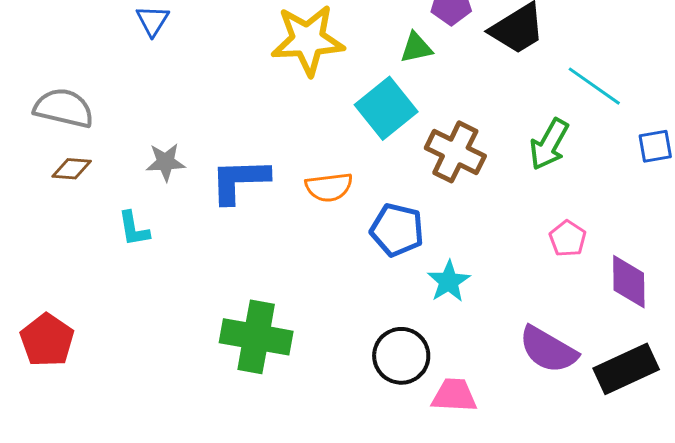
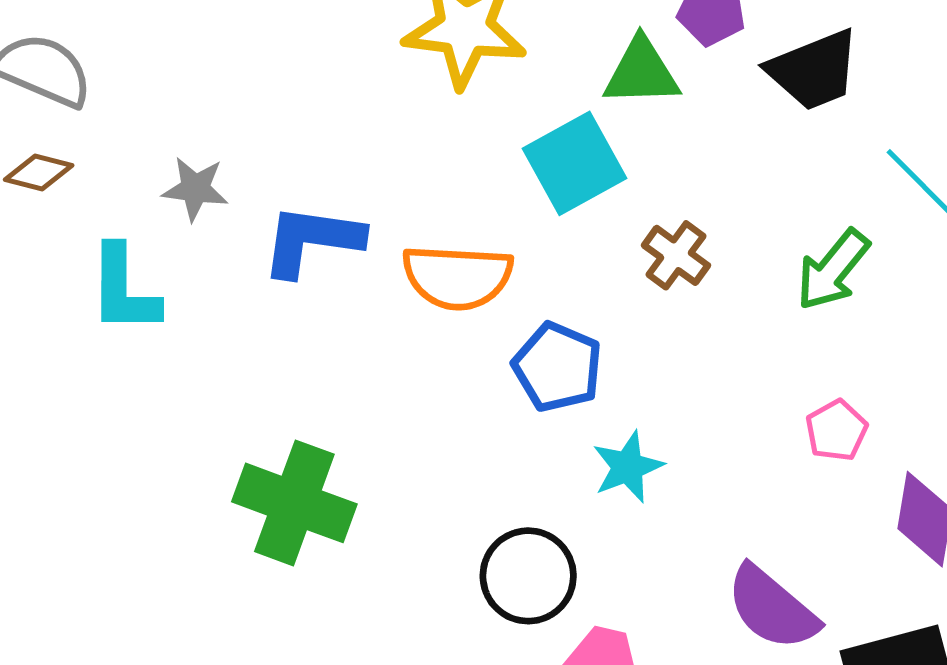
green triangle: (416, 48) -> (641, 72), size x1.4
brown cross: (455, 152) -> (676, 255), size x0.7
orange semicircle: (329, 187) -> (457, 277), size x1.4
cyan L-shape: (134, 229) -> (124, 289), size x1.5

